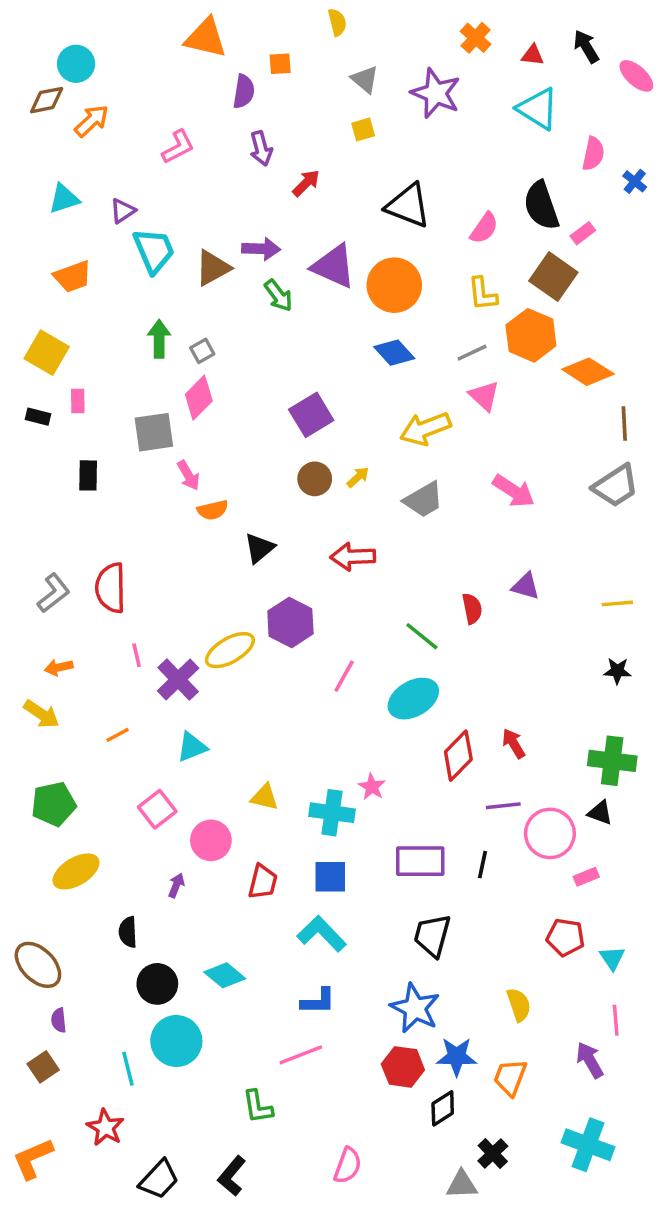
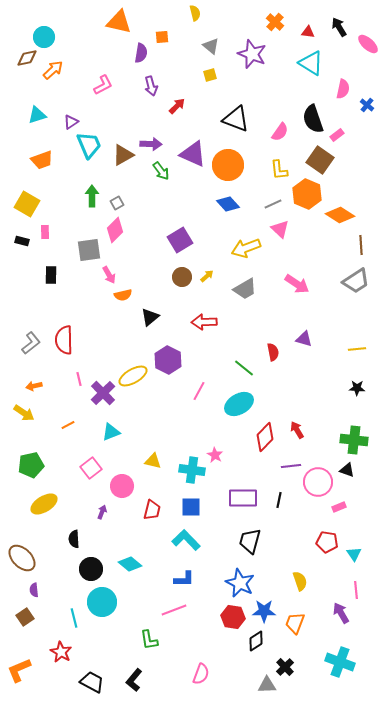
black trapezoid: (159, 1179) -> (92, 682), turned -105

